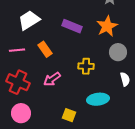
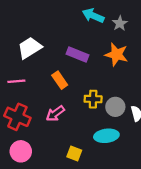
orange star: (107, 26) -> (116, 55), turned -30
orange rectangle: (45, 49) -> (60, 80), moved
gray circle: (118, 52) -> (115, 107), moved

